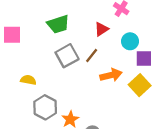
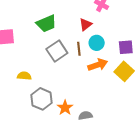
cyan circle: (130, 41) -> (97, 43), moved
brown line: (92, 55) -> (79, 49), turned -40

